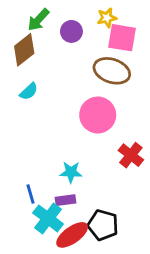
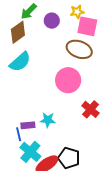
cyan semicircle: (29, 91) -> (20, 62), size x1.6
purple rectangle: (65, 200) -> (28, 125), moved

